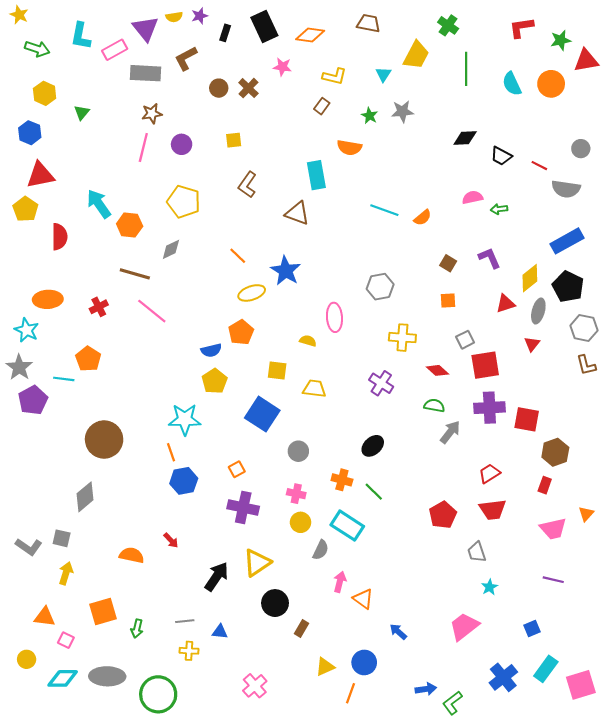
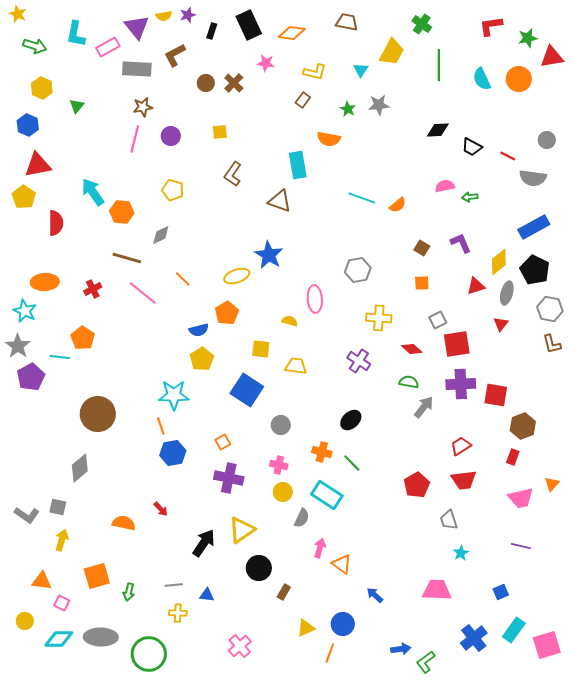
yellow pentagon: (184, 202) -> (173, 190), size x0.7
orange line: (238, 256) -> (183, 279), moved
pink trapezoid: (464, 626) -> (437, 590), turned 40

